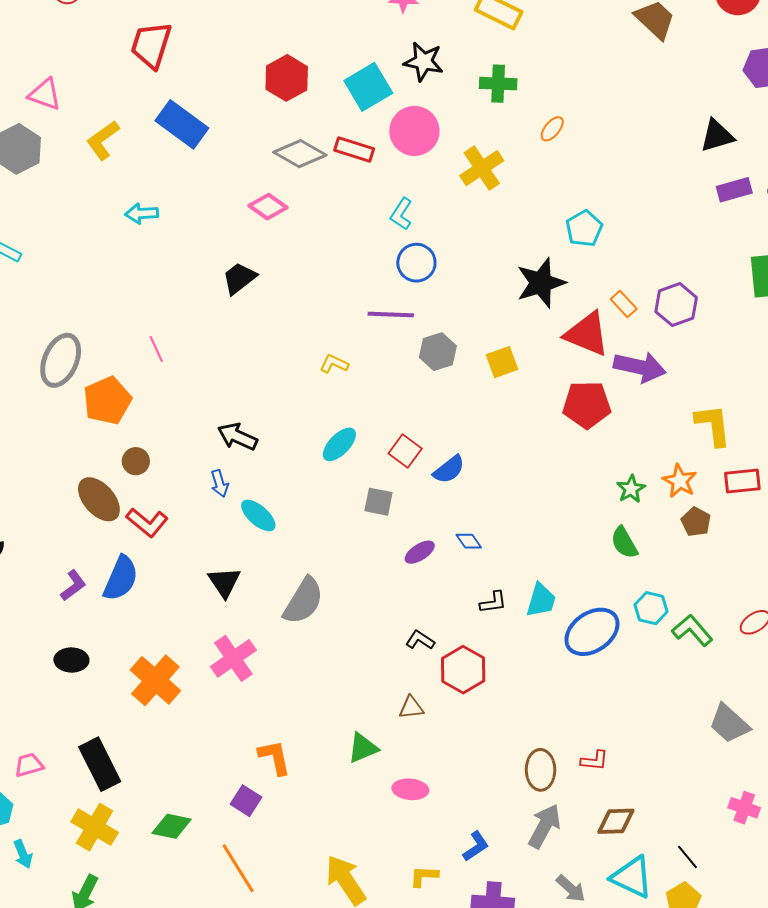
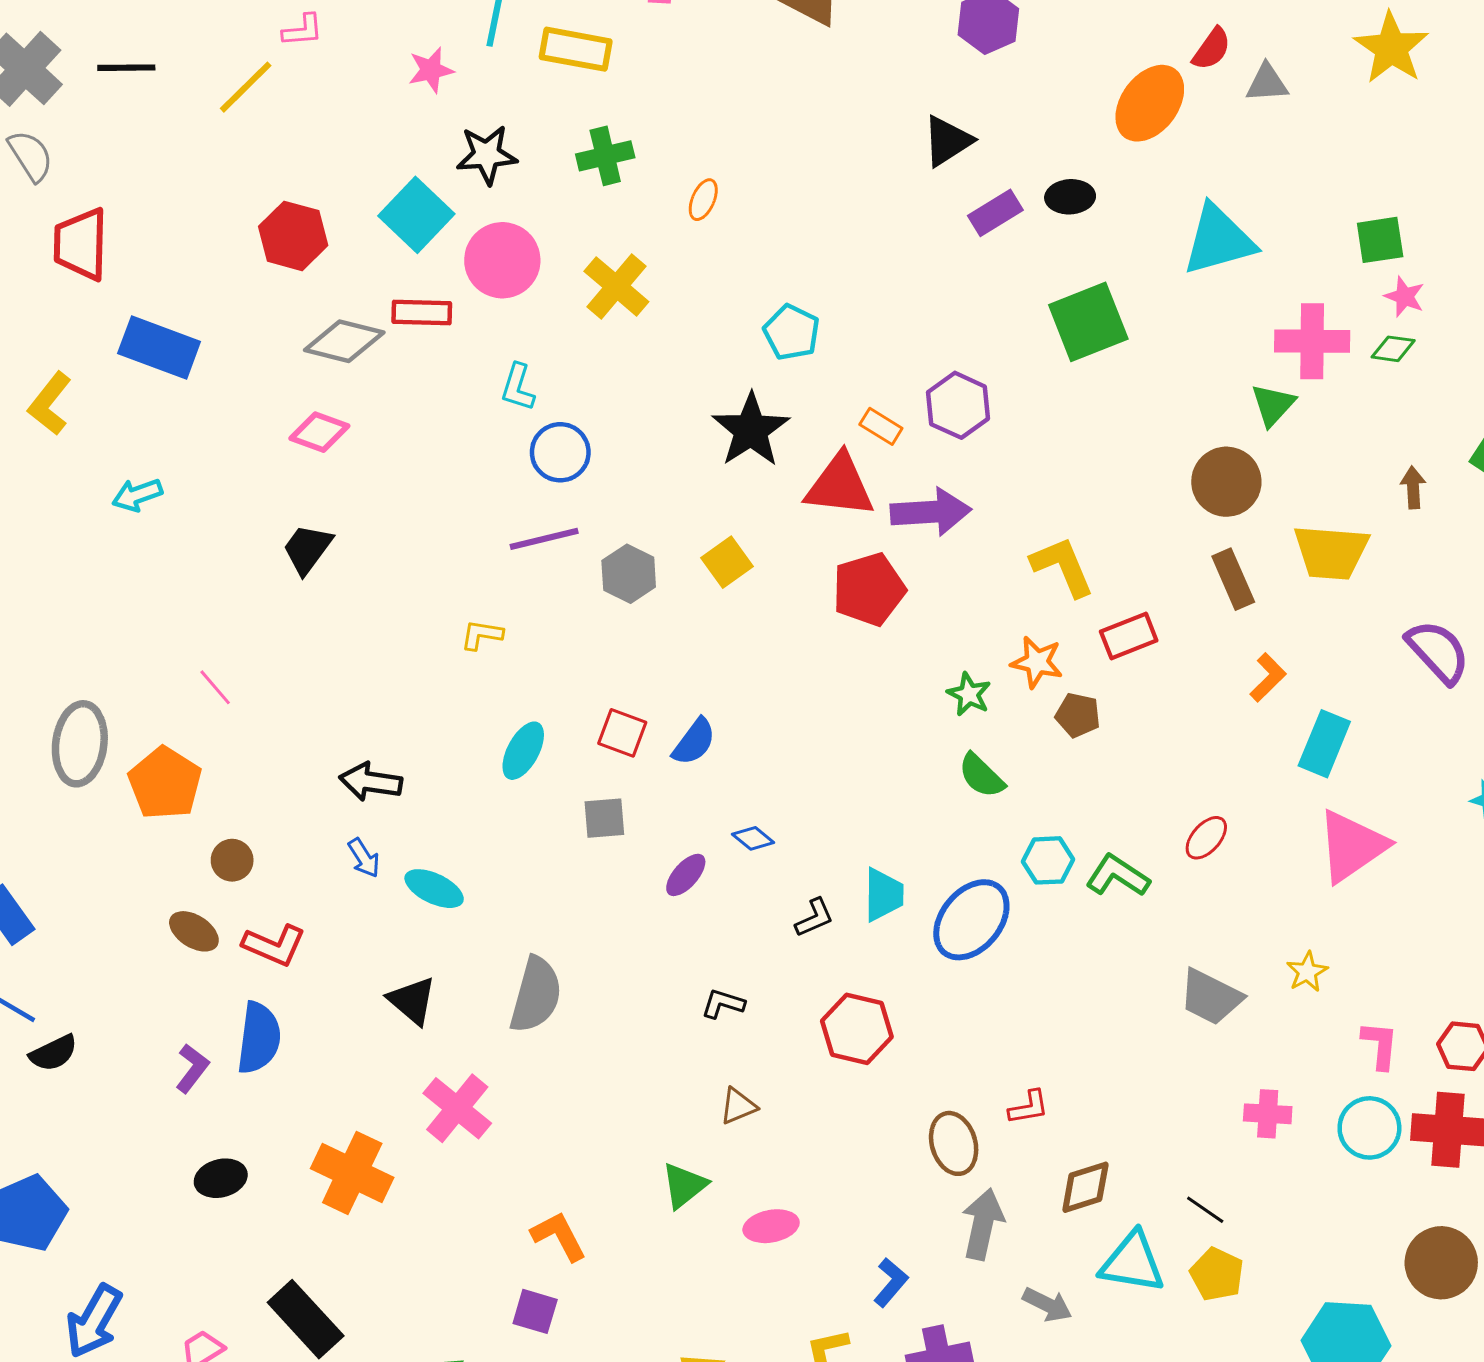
brown ellipse: (99, 499) -> (194, 931), size x0.7
red hexagon: (463, 670) -> (857, 1029), moved

